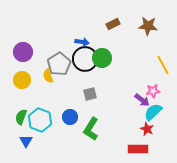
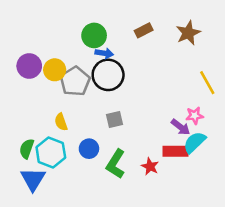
brown star: (148, 26) -> (188, 33), turned -30
green circle: (102, 58) -> (94, 35), moved
yellow semicircle: (48, 76) -> (61, 122), moved
yellow circle: (22, 80) -> (55, 70), moved
red star: (147, 129) -> (150, 166), moved
blue triangle: (26, 141) -> (33, 179), size x1.5
red rectangle: (138, 149) -> (175, 151), moved

